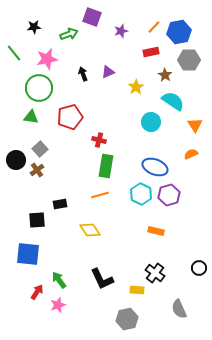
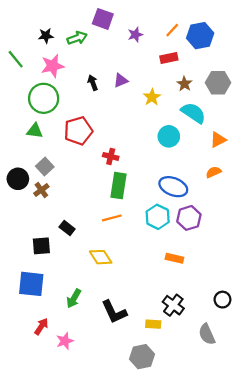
black star: (34, 27) -> (46, 36), moved
gray hexagon: (189, 60) -> (218, 83), moved
orange triangle: (195, 125) -> (218, 140), turned 35
black rectangle: (60, 204) -> (67, 228), turned 48
green arrow: (59, 280) -> (74, 298), moved, turned -114
gray semicircle: (179, 309) -> (207, 334), moved

